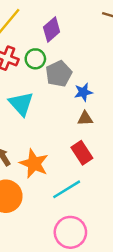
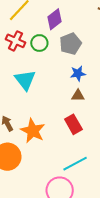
gray pentagon: (59, 74) -> (70, 44), moved
cyan line: (67, 189) -> (75, 164), moved

